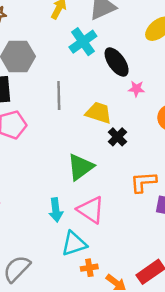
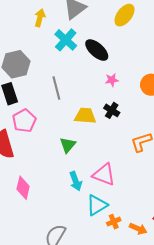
pink star: (136, 89) -> (112, 80), moved
yellow trapezoid: (99, 113) -> (85, 116), moved
green triangle: (80, 167) -> (68, 145), moved, size x0.7

